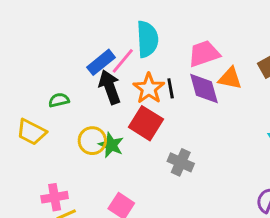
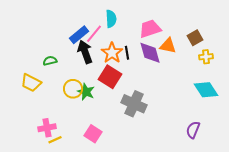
cyan semicircle: (147, 39) -> (111, 19), size x0.7
gray cross: (181, 162) -> (134, 104), size x1.4

